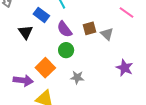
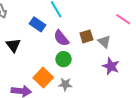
black triangle: (26, 32) -> (13, 45), moved
purple star: (125, 68) -> (111, 66), moved
gray star: (77, 77) -> (65, 84), moved

